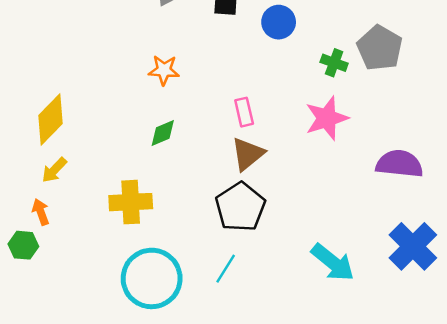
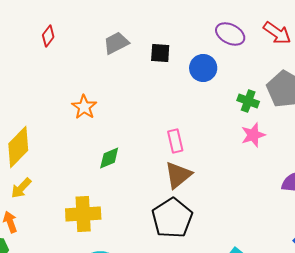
orange star: (164, 70) -> (84, 107), moved, turned 30
pink star: (327, 118) -> (253, 135), moved, size x0.7

